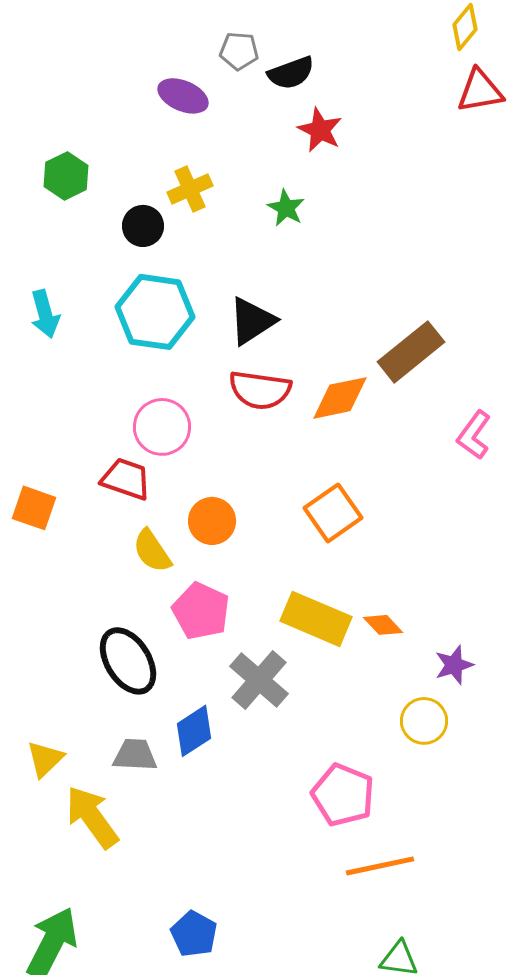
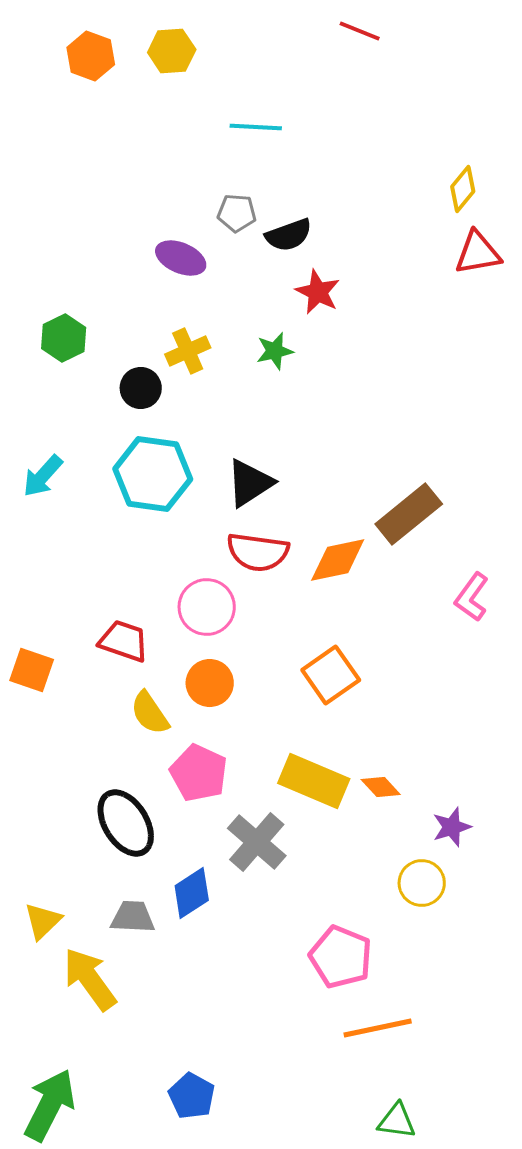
green star: (286, 208) -> (275, 351), moved, turned 30
cyan arrow: (45, 314) -> (43, 476), turned 57
pink circle: (162, 427) -> (207, 607), moved

